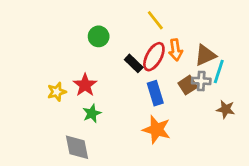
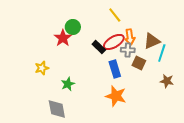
red ellipse: (154, 57) -> (114, 42), turned 30
gray cross: (201, 81) -> (128, 50), moved
red star: (85, 85) -> (63, 38), moved
brown square: (188, 85) -> (139, 63), turned -32

